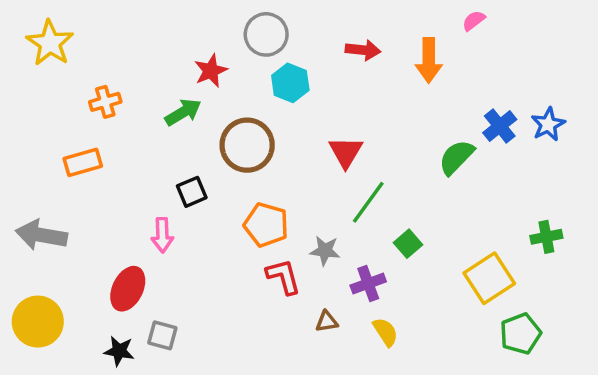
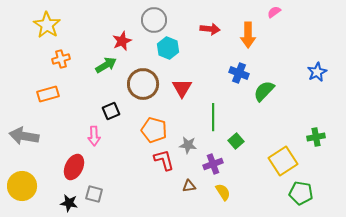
yellow star: (50, 43) -> (47, 25), moved
blue cross: (500, 126) -> (239, 73), moved, turned -30
red triangle: (346, 152) -> (182, 88), moved
green line: (368, 202) -> (213, 117), turned -36
green pentagon: (520, 334) -> (301, 193), turned 30

